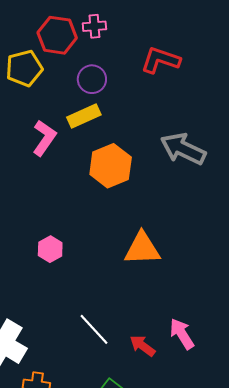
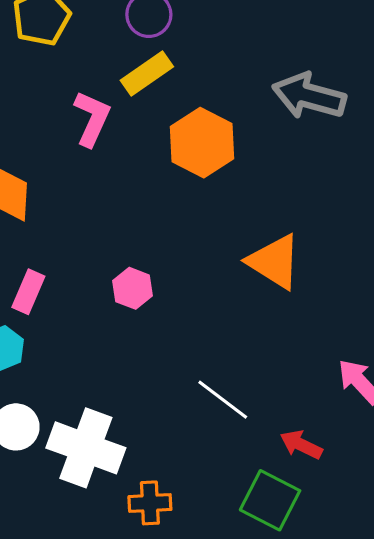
orange triangle: (142, 249) -> (274, 262), turned 45
red arrow: (143, 346) -> (301, 445), moved

